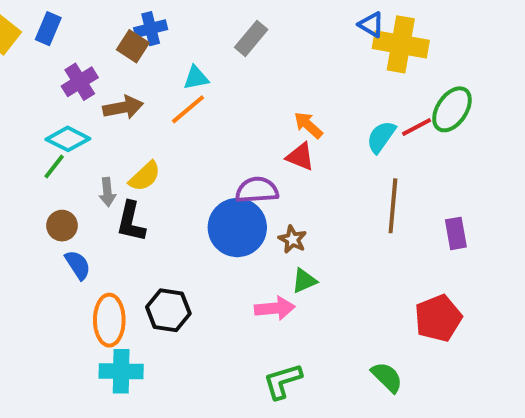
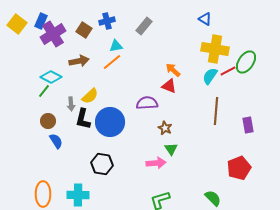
blue cross: (151, 29) -> (107, 21), moved
yellow cross: (401, 44) -> (215, 49), moved
purple cross: (80, 82) -> (53, 34), moved, size x1.4
blue circle: (237, 228) -> (110, 122), moved
green triangle: (304, 281) -> (171, 149), turned -40
orange ellipse: (109, 320) -> (43, 194), moved

